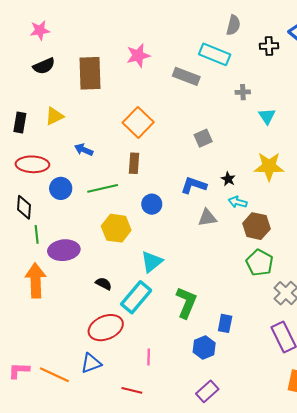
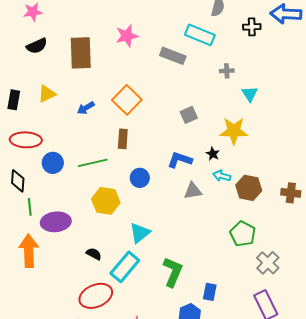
blue arrow: (84, 150) -> (86, 108), moved, turned -54
yellow star: (269, 166) -> (234, 131), moved
brown hexagon: (256, 226) -> (249, 188), moved

